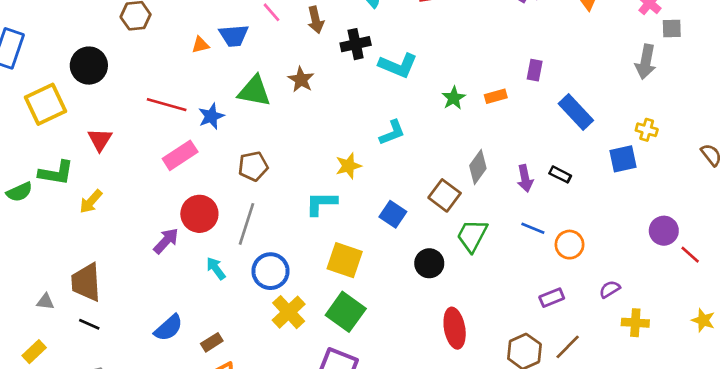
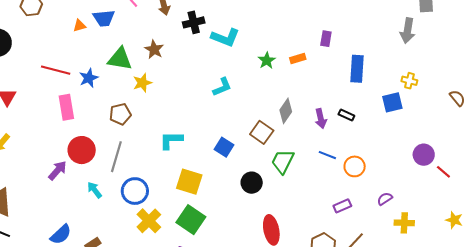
blue rectangle: (576, 112) -> (357, 69), turned 48
pink rectangle: (180, 155) -> (66, 107), turned -65
yellow star: (348, 166) -> (142, 83), moved

